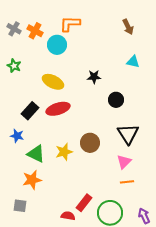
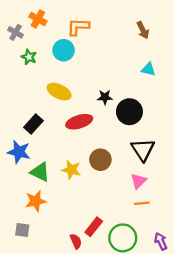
orange cross: (35, 31) -> (38, 19), moved
green star: (14, 66) -> (29, 57), moved
black star: (94, 77) -> (105, 97), moved
black circle: (116, 100) -> (129, 112), size x1.5
red ellipse: (58, 109) -> (79, 122), moved
blue star: (17, 136) -> (19, 152), size x1.5
yellow star: (64, 152) -> (71, 170), turned 30
red semicircle: (68, 216) -> (76, 241), turned 56

